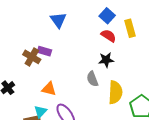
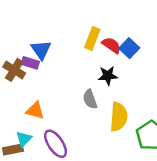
blue square: (107, 16) -> (129, 48), moved
blue triangle: (58, 20) -> (41, 50), moved
yellow rectangle: (130, 28) -> (92, 39), moved, turned 36

